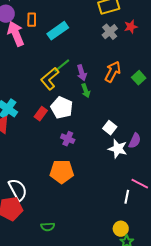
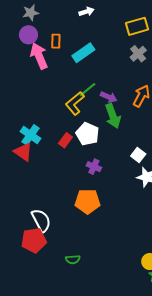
purple arrow: (82, 73) -> (109, 97), turned -49
green arrow: (86, 91) -> (113, 116), size x1.6

